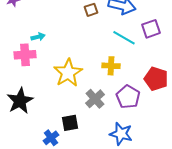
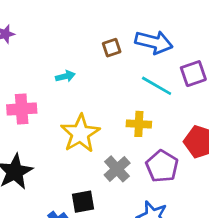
cyan arrow: (38, 37) -> (65, 76), moved

